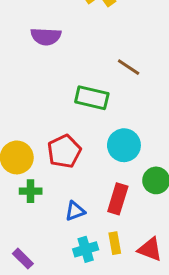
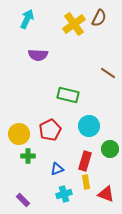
brown line: (129, 67) -> (108, 73), moved
yellow rectangle: (115, 243) -> (86, 182), moved

